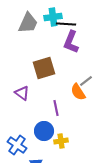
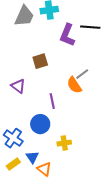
black line: (66, 24) -> (90, 27), moved
brown square: (44, 68) -> (40, 61), size x0.7
yellow cross: (61, 141) -> (64, 143), moved

